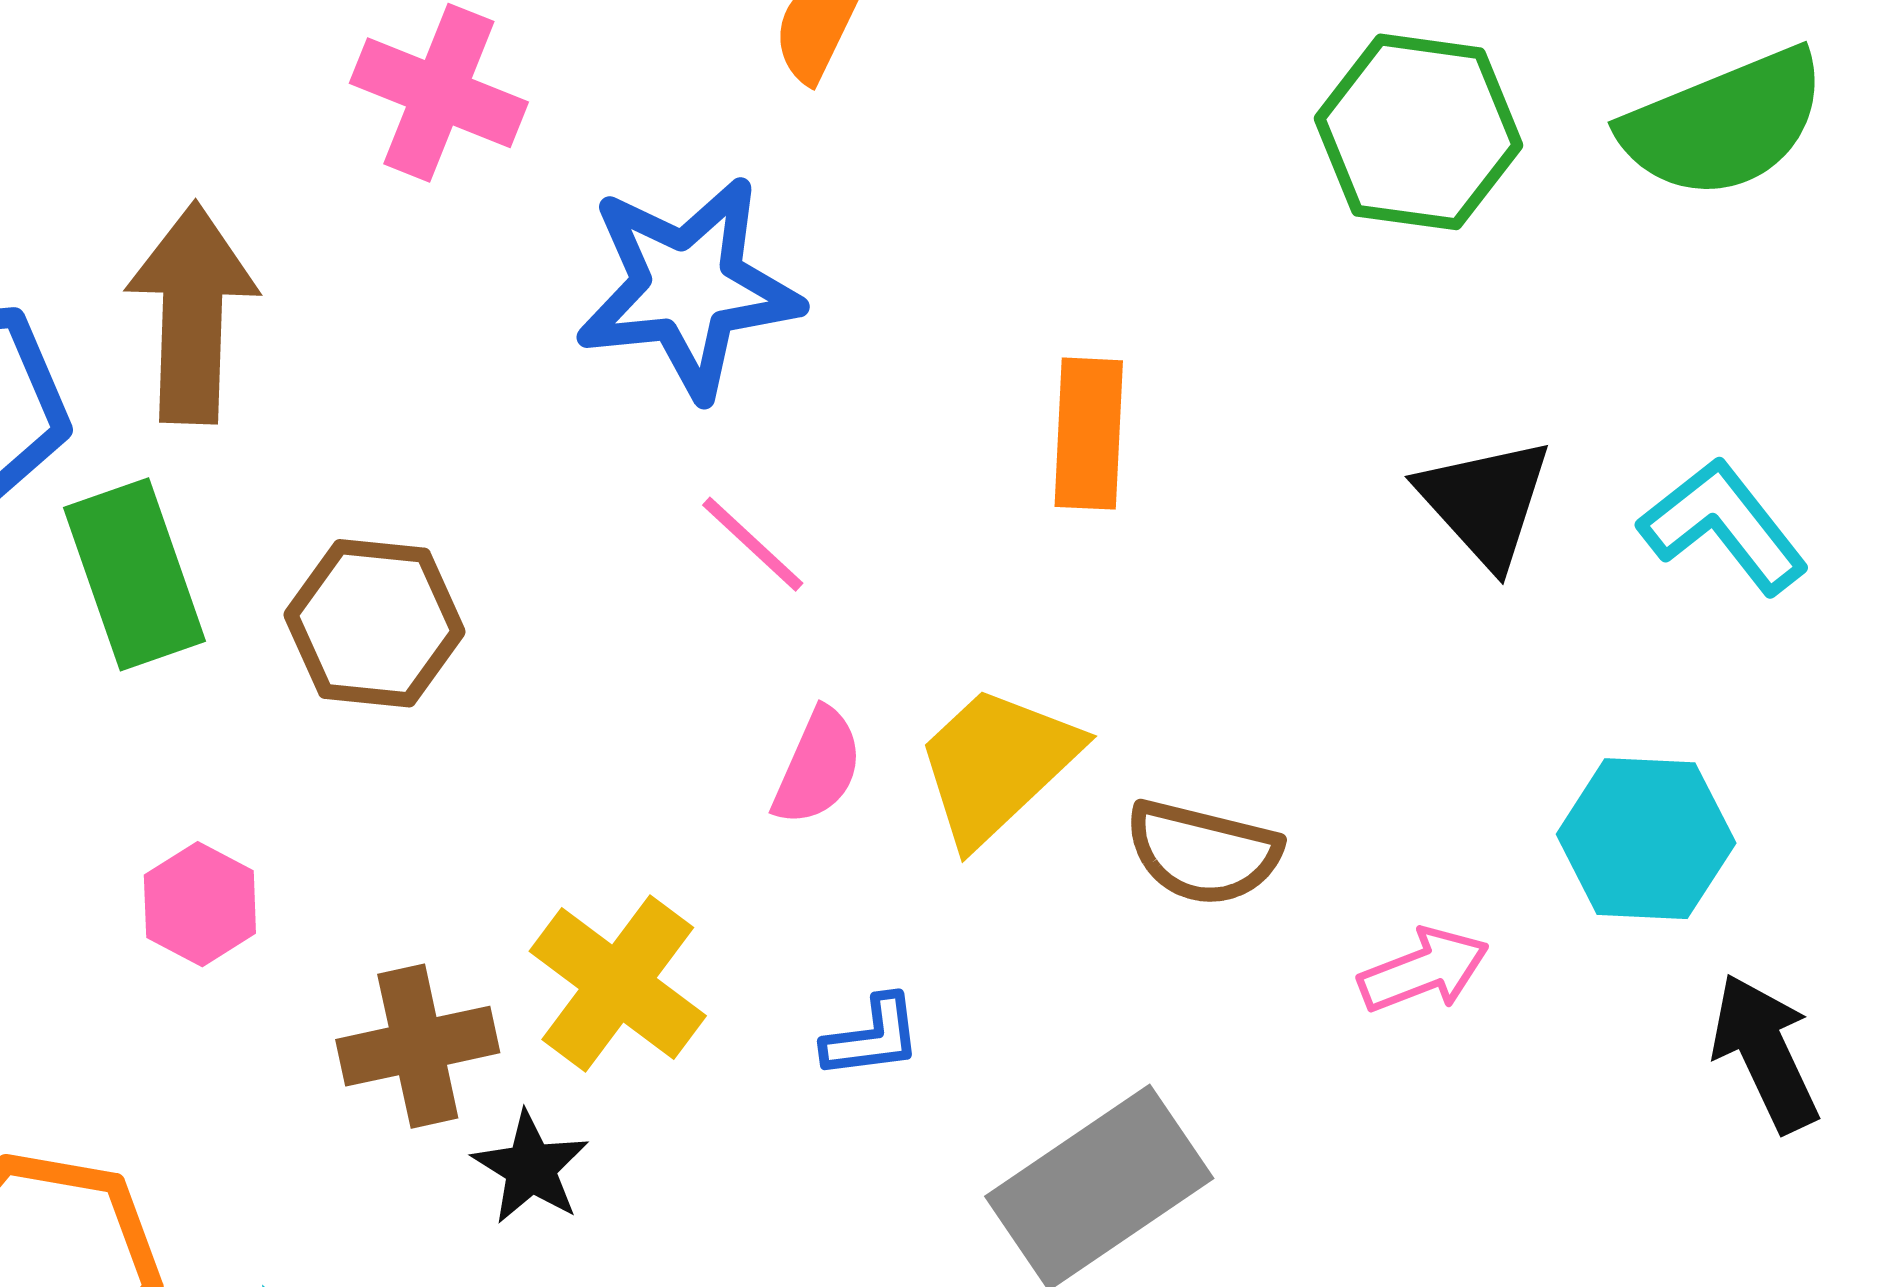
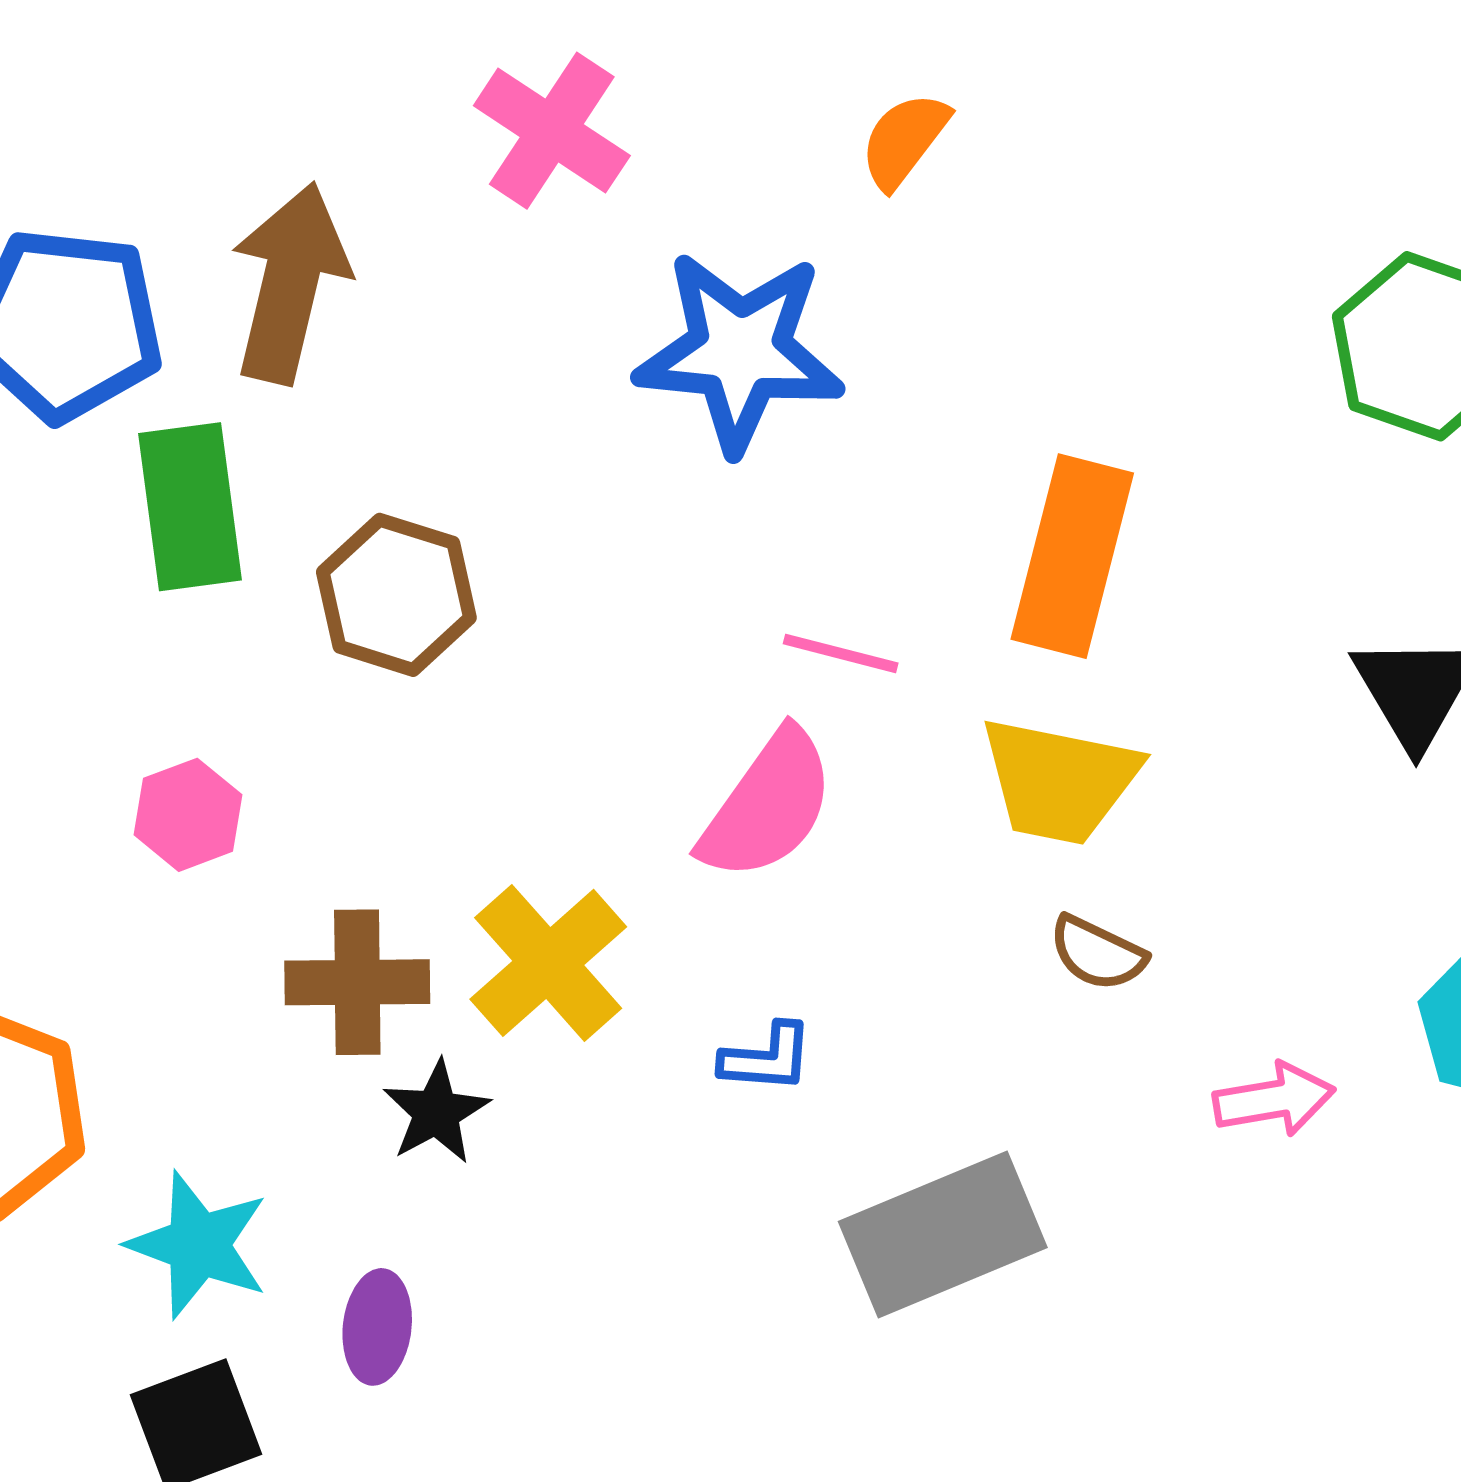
orange rectangle: (1089, 434) -> (1072, 556), size x1.4
pink line: (753, 544) -> (841, 653), moved, turned -40
yellow trapezoid: (997, 764) -> (1059, 781), moved, turned -137
pink semicircle: (818, 767) -> (768, 805), size x1.5
brown semicircle: (1203, 852) -> (1098, 953), size x0.7

